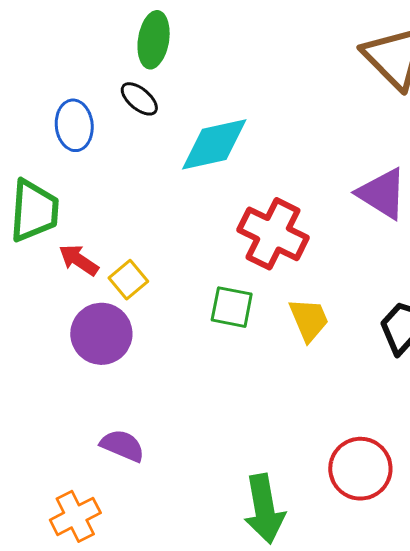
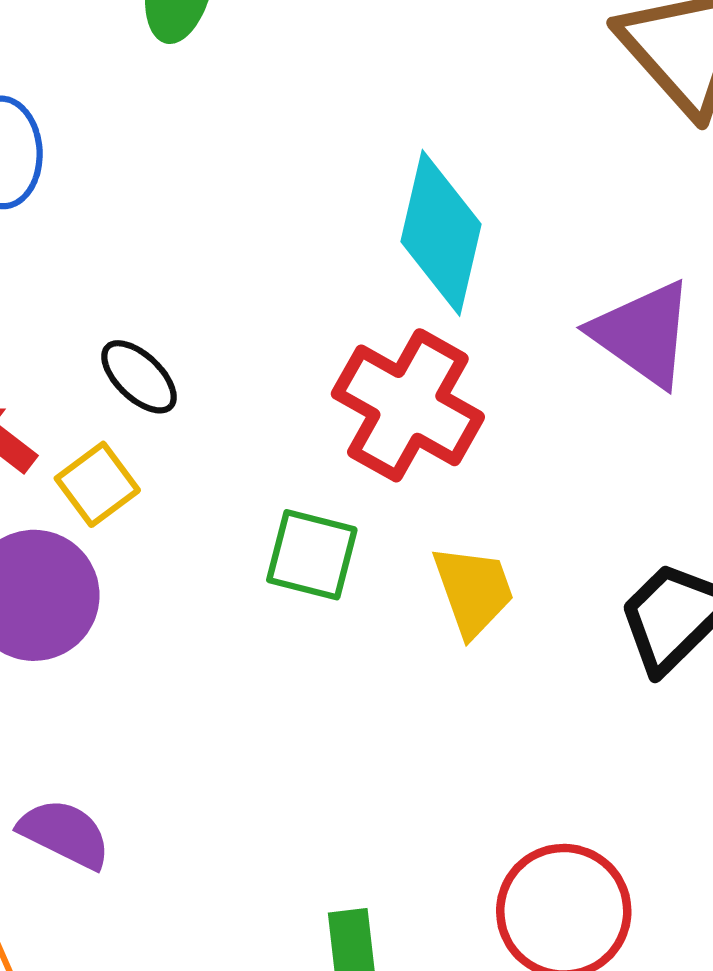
black ellipse: (139, 99) -> (139, 377), moved
cyan diamond: (214, 144) -> (441, 233), moved, turned -68

